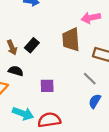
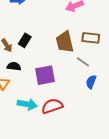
brown trapezoid: (71, 40) -> (65, 42), moved
purple square: (47, 86) -> (45, 75), size x1.5

